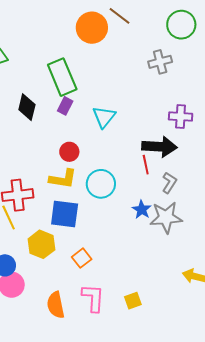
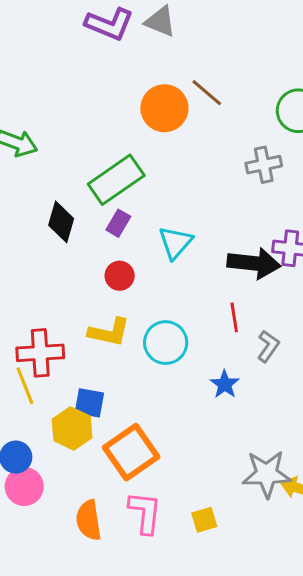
green rectangle: (62, 77) -> (116, 180), turned 75
black arrow: (159, 147) -> (254, 263), moved
red circle: (69, 152) -> (120, 276), moved
blue square: (65, 214) -> (89, 403), moved, size x0.7
gray star: (166, 217) -> (267, 474), moved
orange square: (82, 258) -> (131, 452), size x1.8

